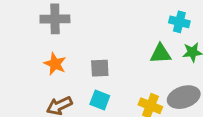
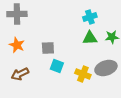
cyan cross: (179, 22) -> (90, 17), moved, turned -32
cyan square: (100, 100) -> (57, 66), moved

